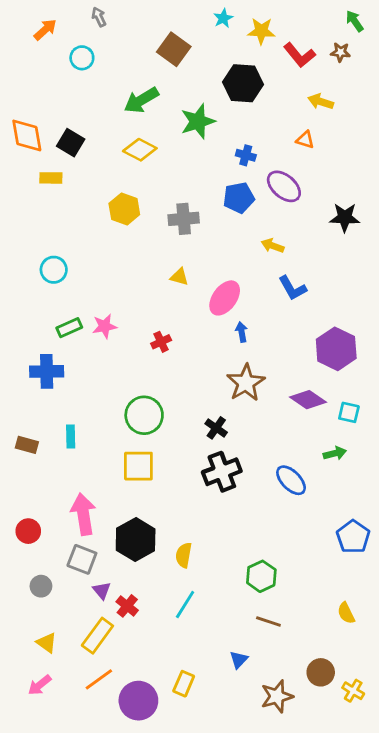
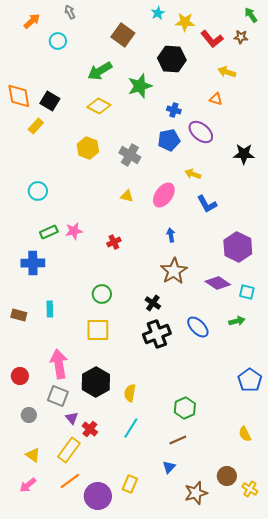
yellow rectangle: (51, 178) -> (36, 126), turned -49
gray cross: (184, 219) -> (130, 155), turned 35
pink ellipse: (225, 298) -> (164, 195), moved
green circle: (144, 415) -> (102, 294), size x0.7
blue ellipse: (291, 480) -> (198, 327), moved
brown line: (268, 621) -> (178, 440), moved, turned -42

